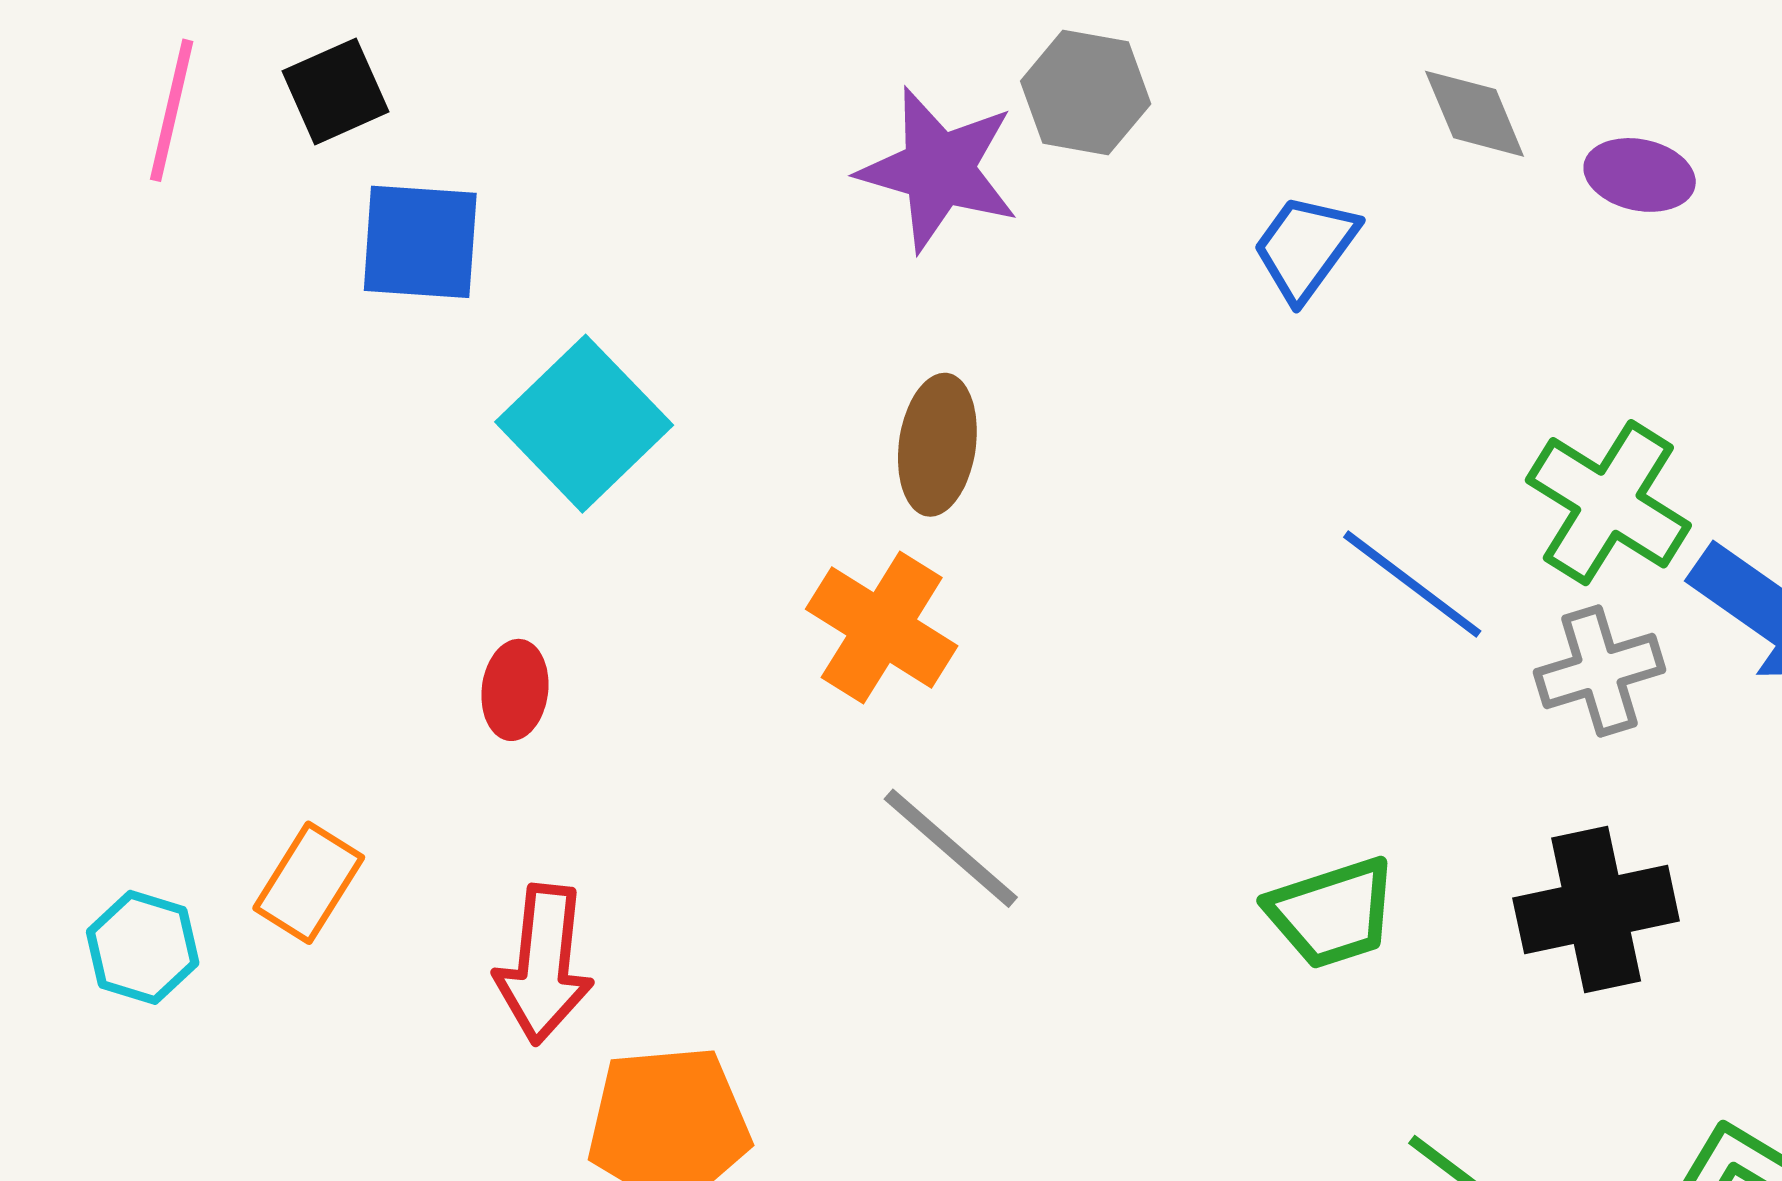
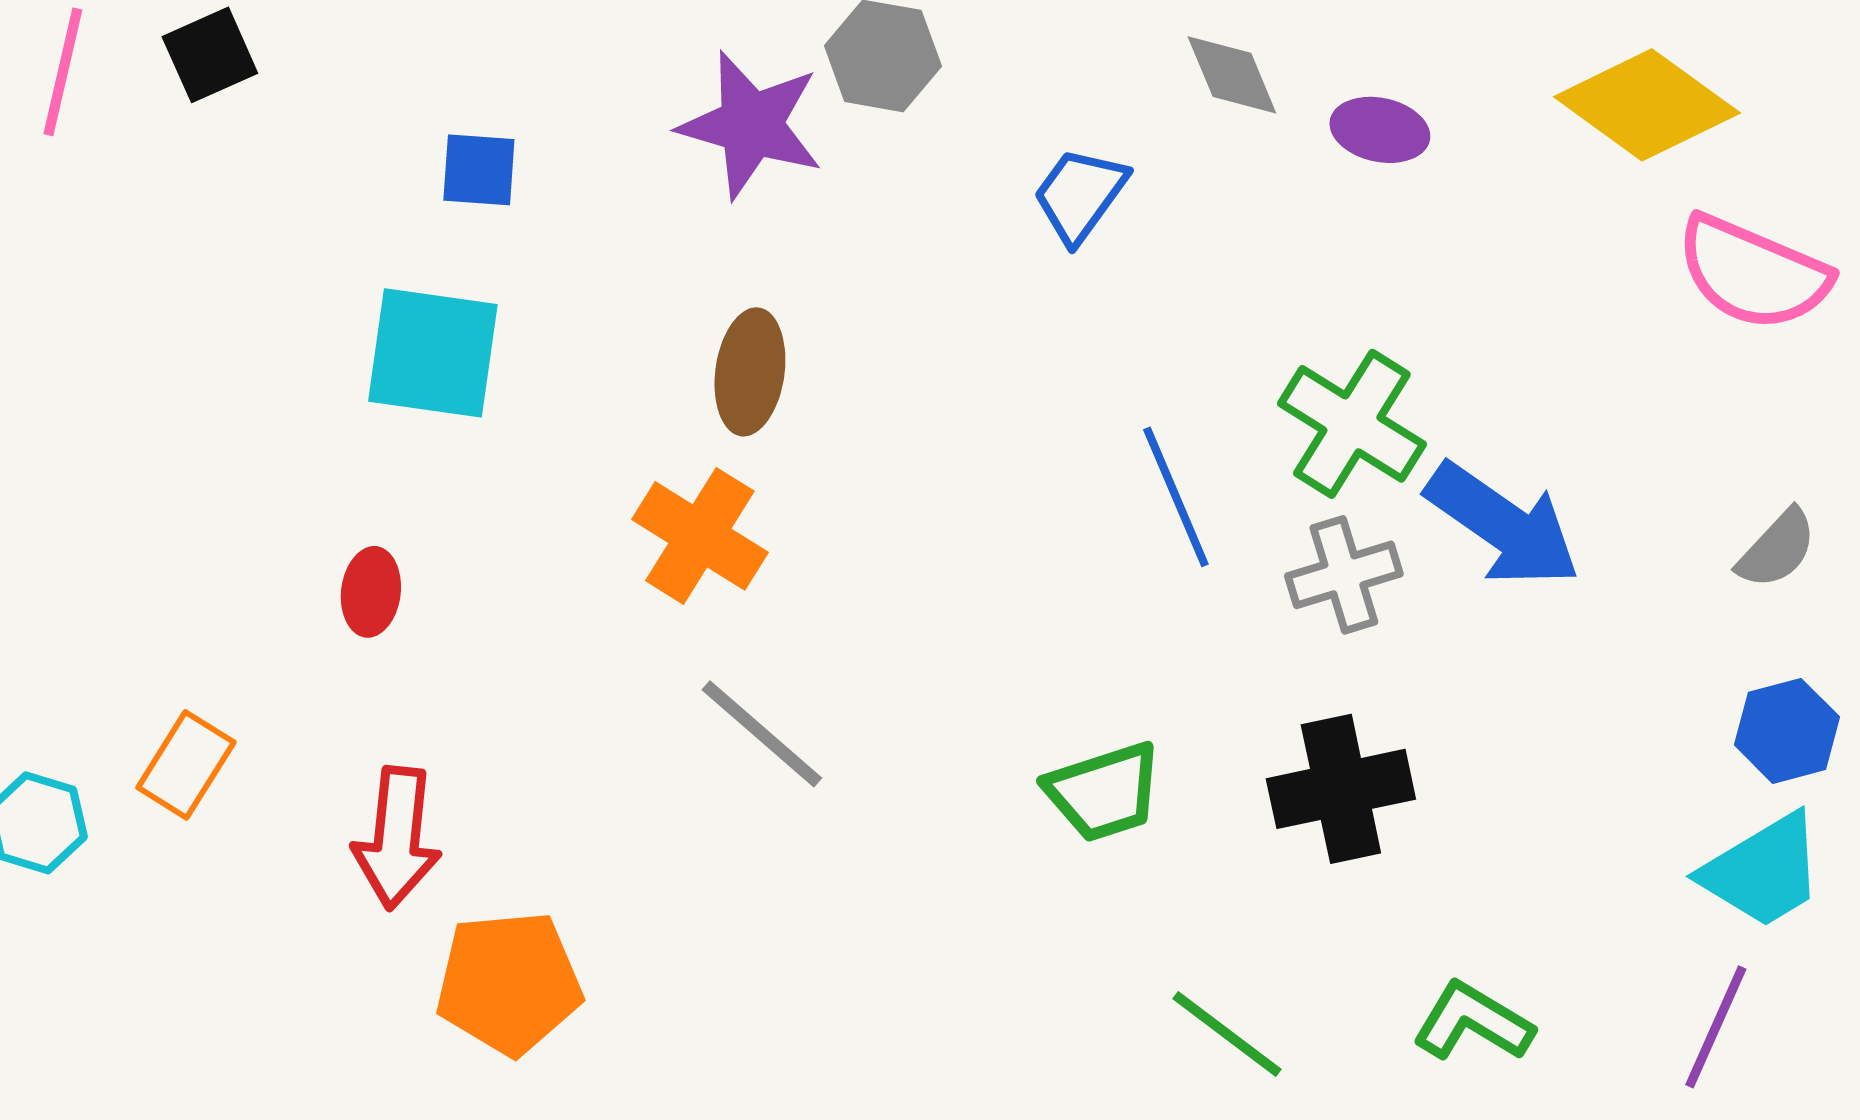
blue square: (420, 242) -> (479, 170), moved, size x0.7
cyan square: (584, 424) -> (433, 353), turned -38
blue line: (1412, 584) -> (1176, 497), turned 30

